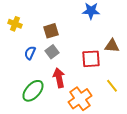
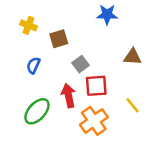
yellow cross: (15, 24) -> (29, 25), moved
gray square: (52, 52) -> (81, 64), moved
red square: (91, 59) -> (96, 86), moved

